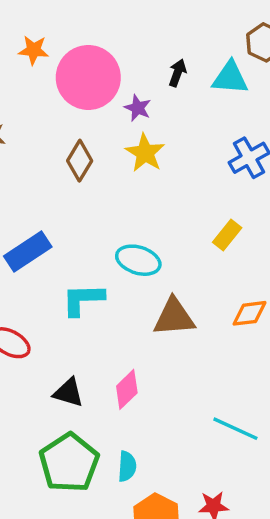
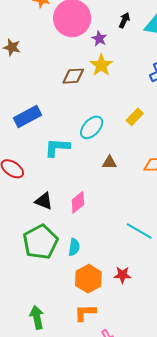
brown diamond: (80, 161) -> (73, 76), moved, turned 50
yellow rectangle: (227, 235) -> (135, 117), moved
cyan ellipse: (138, 260) -> (92, 127), turned -70
brown triangle: (174, 317) -> (109, 163), size x0.6

